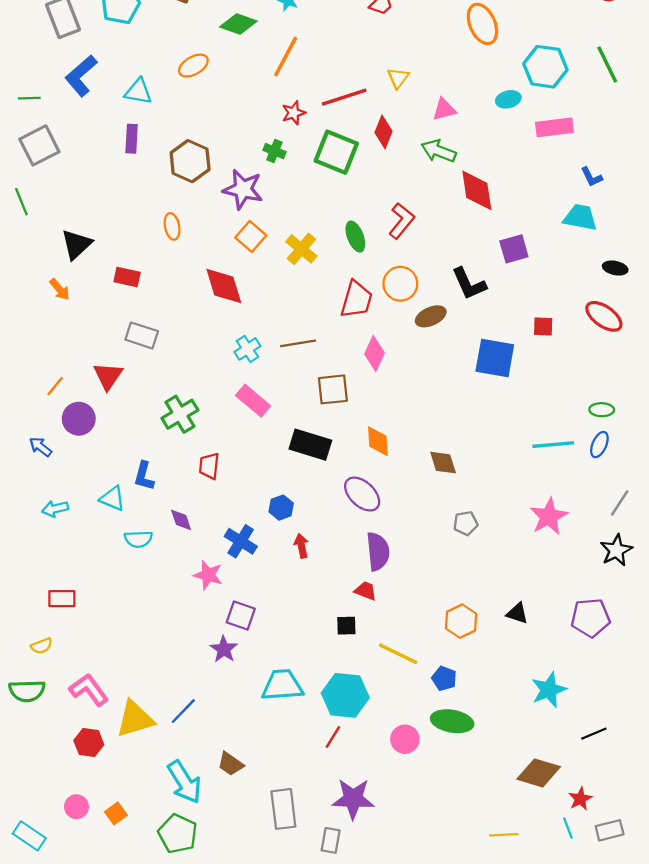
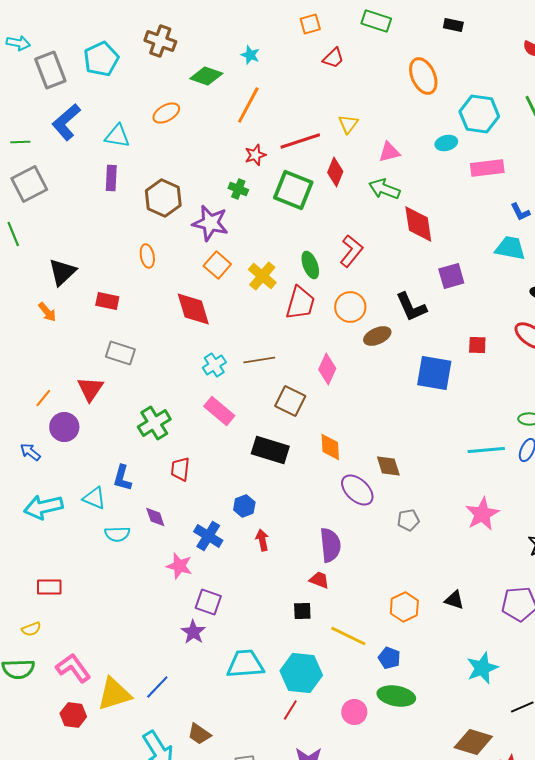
red trapezoid: (356, 299) -> (300, 303), moved
brown square: (333, 389) -> (290, 401), turned 32
purple ellipse: (362, 494) -> (357, 490), moved
cyan arrow: (55, 509) -> (43, 507), size x1.6

